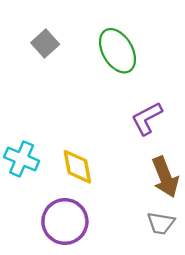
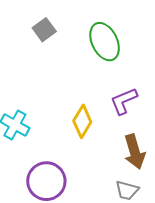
yellow diamond: (77, 167) -> (82, 121), moved, turned 36

